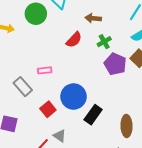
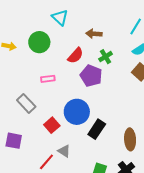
green circle: (36, 14) -> (39, 42), moved
purple pentagon: (115, 64) -> (91, 76), moved
pink rectangle: (45, 70) -> (48, 79), moved

